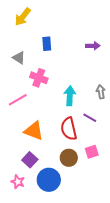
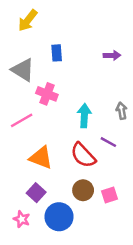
gray triangle: (19, 58) -> (23, 70), size x1.5
red semicircle: (69, 129) -> (83, 155), turned -30
pink square: (92, 152) -> (110, 195), moved

